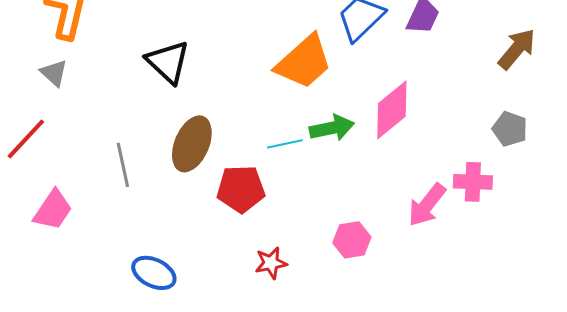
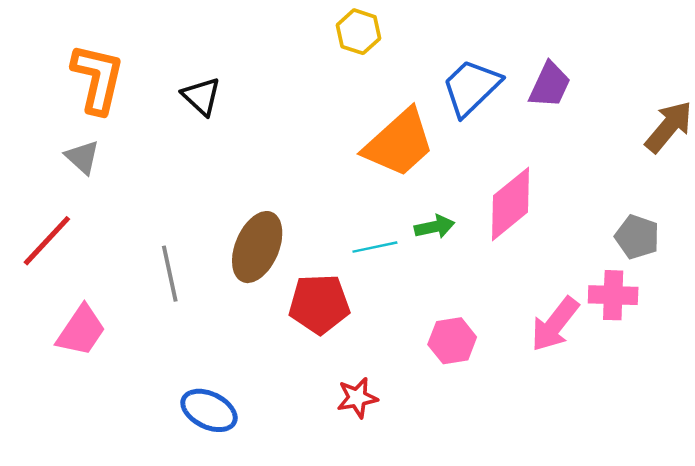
black triangle: (168, 62) -> (201, 96), moved, size x0.7
green arrow: (332, 128) -> (434, 227), size x0.7
gray pentagon: (510, 129) -> (637, 237), moved
pink hexagon: (352, 240) -> (452, 341), moved

